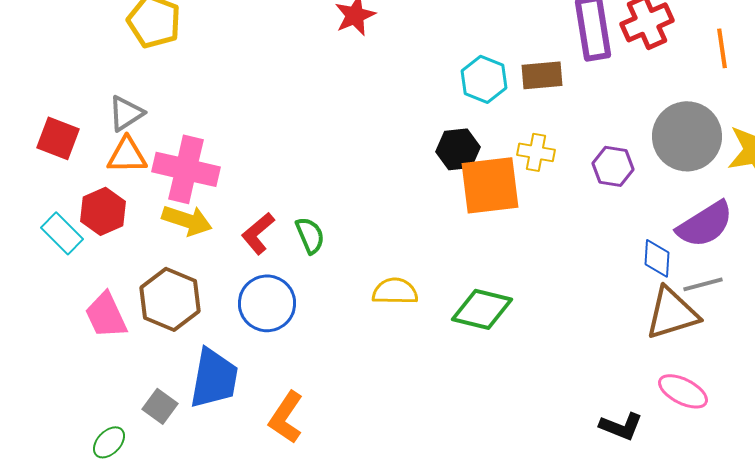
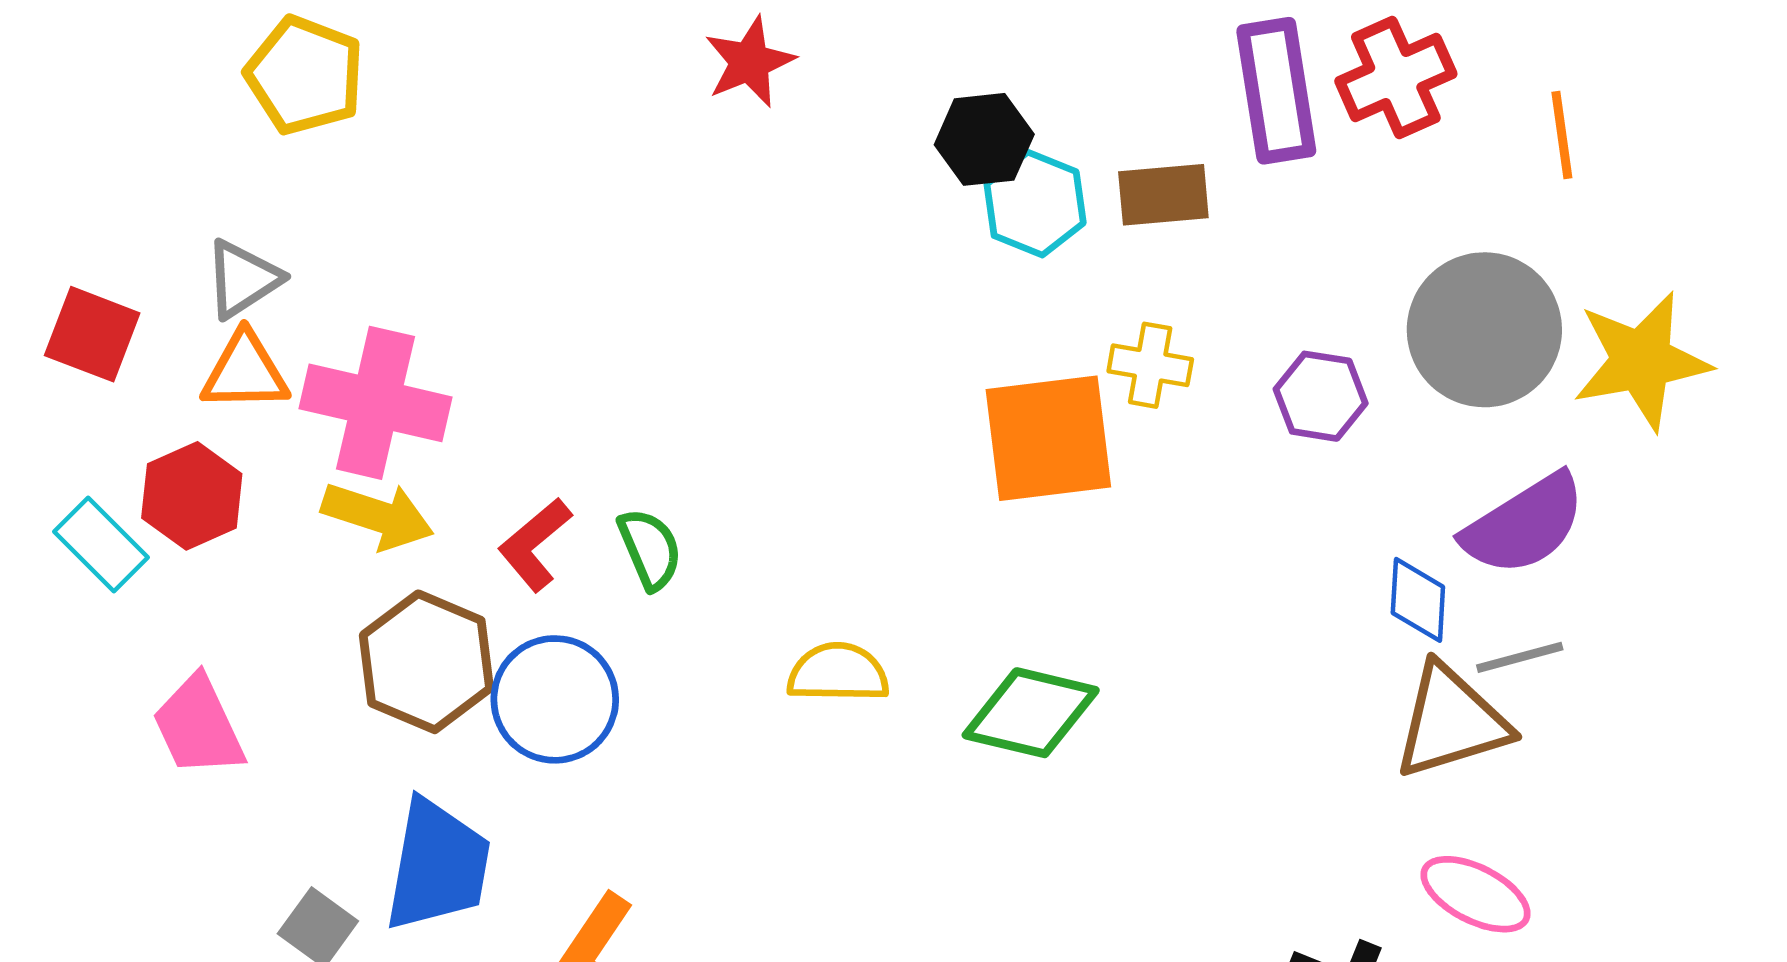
black hexagon: (458, 149) -> (984, 139), moved
brown hexagon: (170, 299) -> (426, 662), moved

